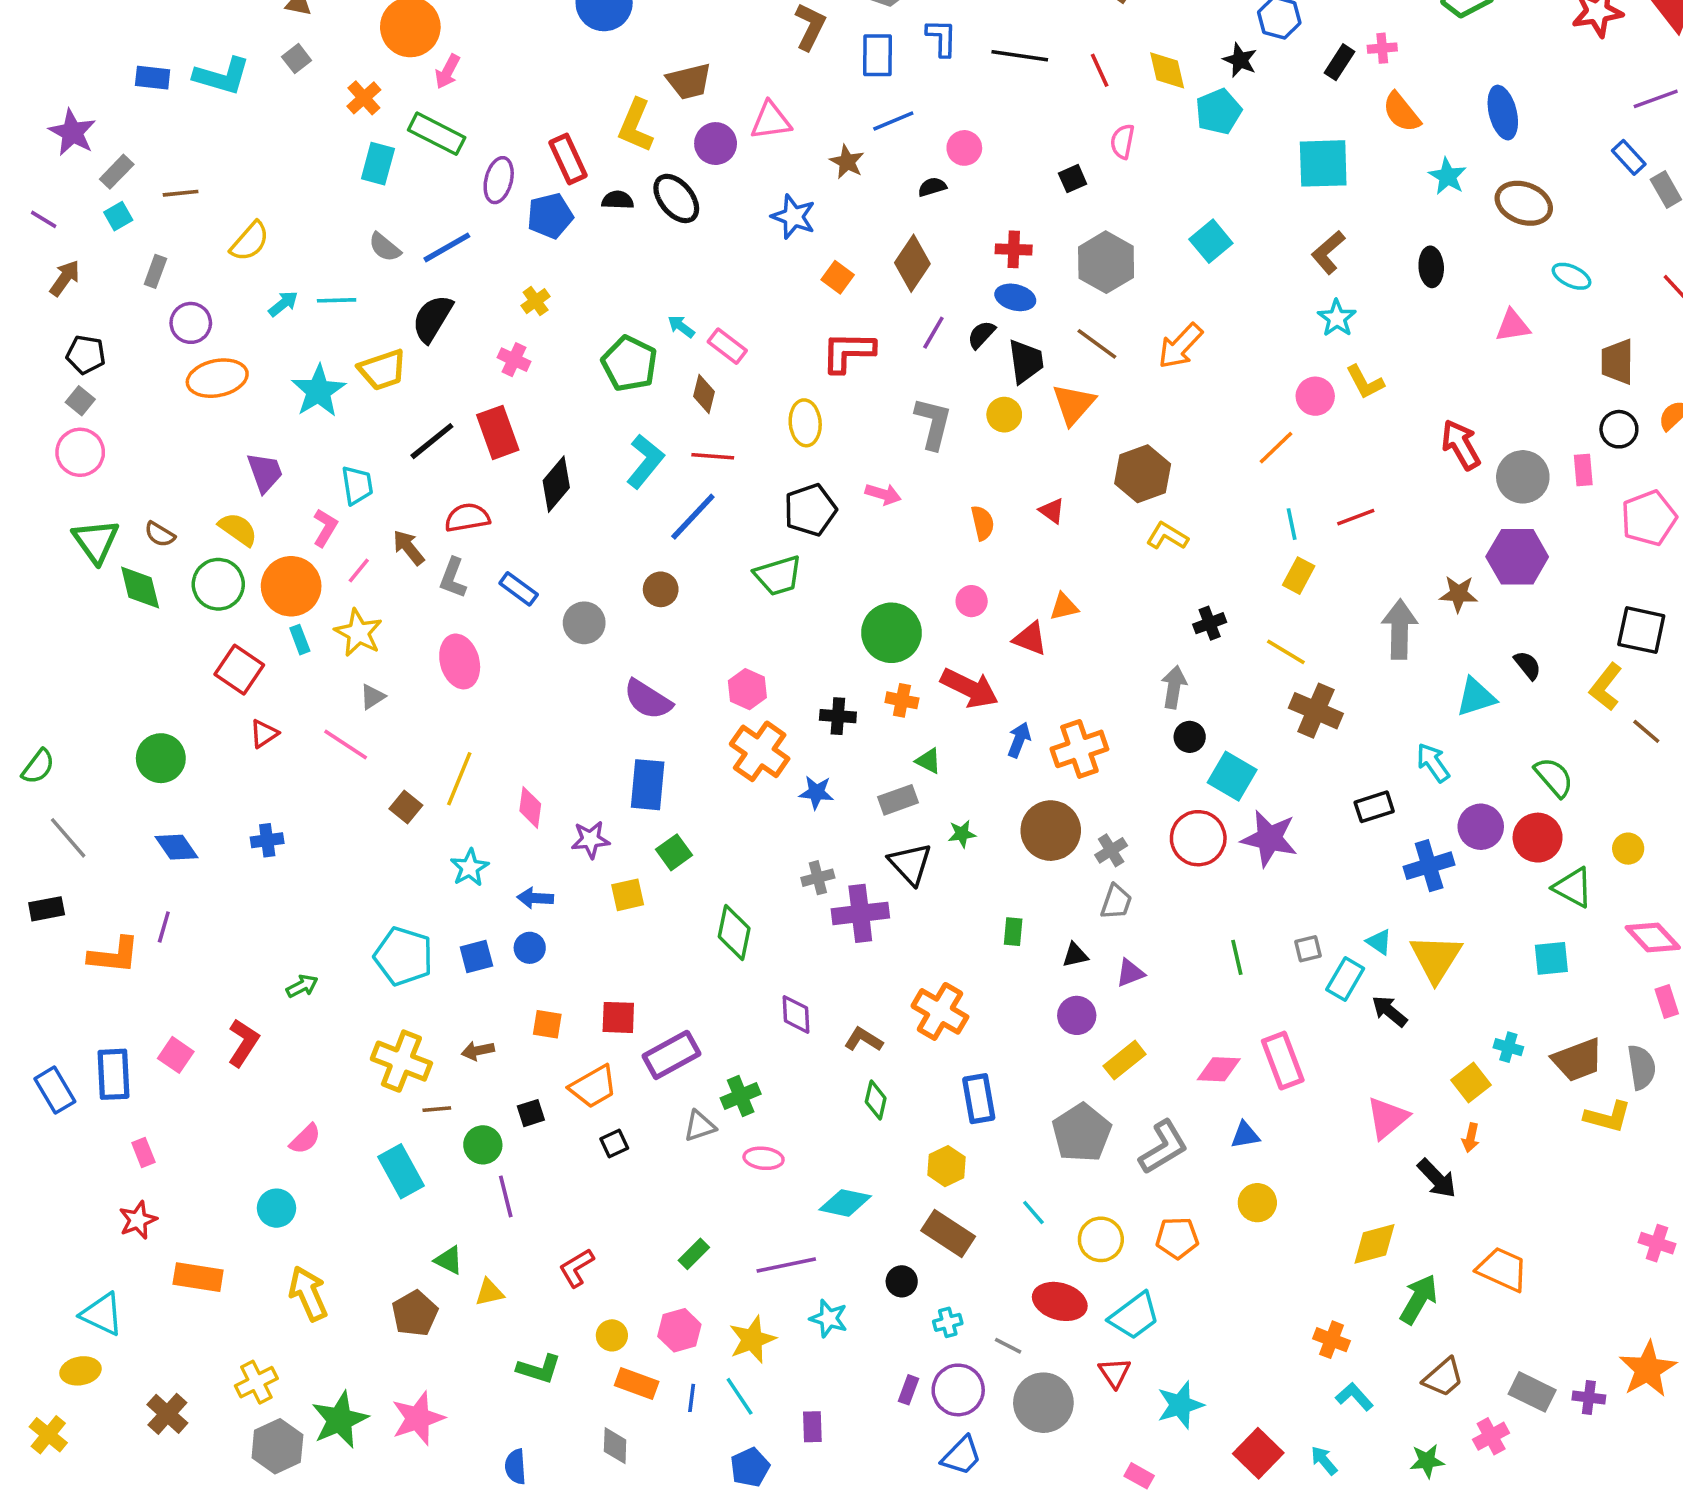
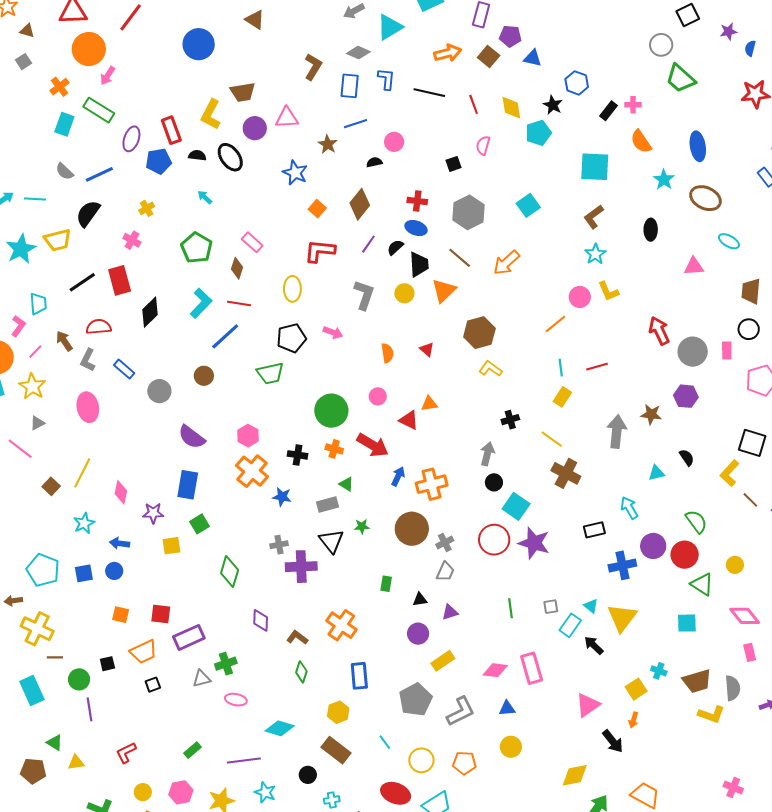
cyan arrow: (681, 326) -> (205, 197), moved
purple hexagon: (1517, 557) -> (686, 396), size x0.7
cyan triangle: (1476, 697) -> (656, 473), size x0.7
brown arrow: (478, 1051) -> (13, 601), moved
brown pentagon: (415, 1313) -> (33, 771), turned 30

